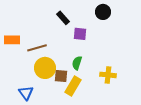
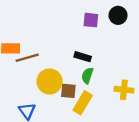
black rectangle: (63, 18) -> (83, 57), moved, turned -32
purple square: (80, 34) -> (91, 20), moved
brown line: (37, 48) -> (27, 58), moved

